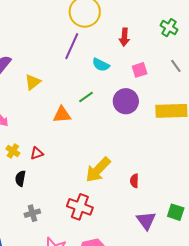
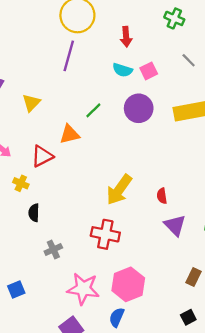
cyan semicircle: (101, 65) -> (122, 70), moved
red triangle: (37, 153) -> (42, 156), moved, size x1.5
purple triangle: (146, 221) -> (175, 225), moved

